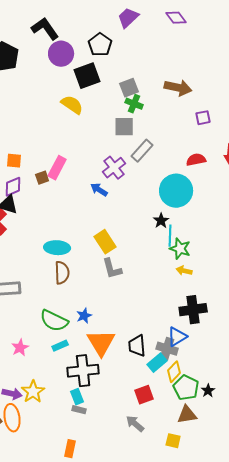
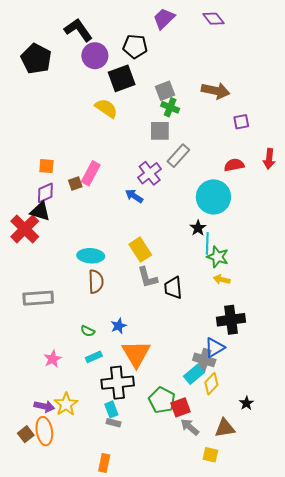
black pentagon: (100, 45) -> (135, 46), turned -30
green semicircle: (54, 321) -> (88, 331), size x0.5
black trapezoid: (137, 346) -> (173, 288), moved
green pentagon: (186, 388) -> (162, 400), moved
gray arrow: (135, 424) -> (190, 427), moved

